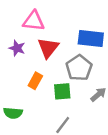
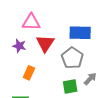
orange rectangle: (35, 81) -> (29, 73), moved
green square: (62, 91) -> (70, 86), moved

